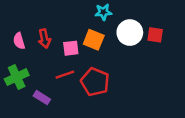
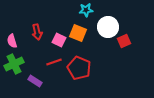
red square: (155, 35) -> (124, 41), moved, turned -32
pink semicircle: (19, 41) -> (12, 41), moved
pink square: (71, 48) -> (59, 40), turned 32

